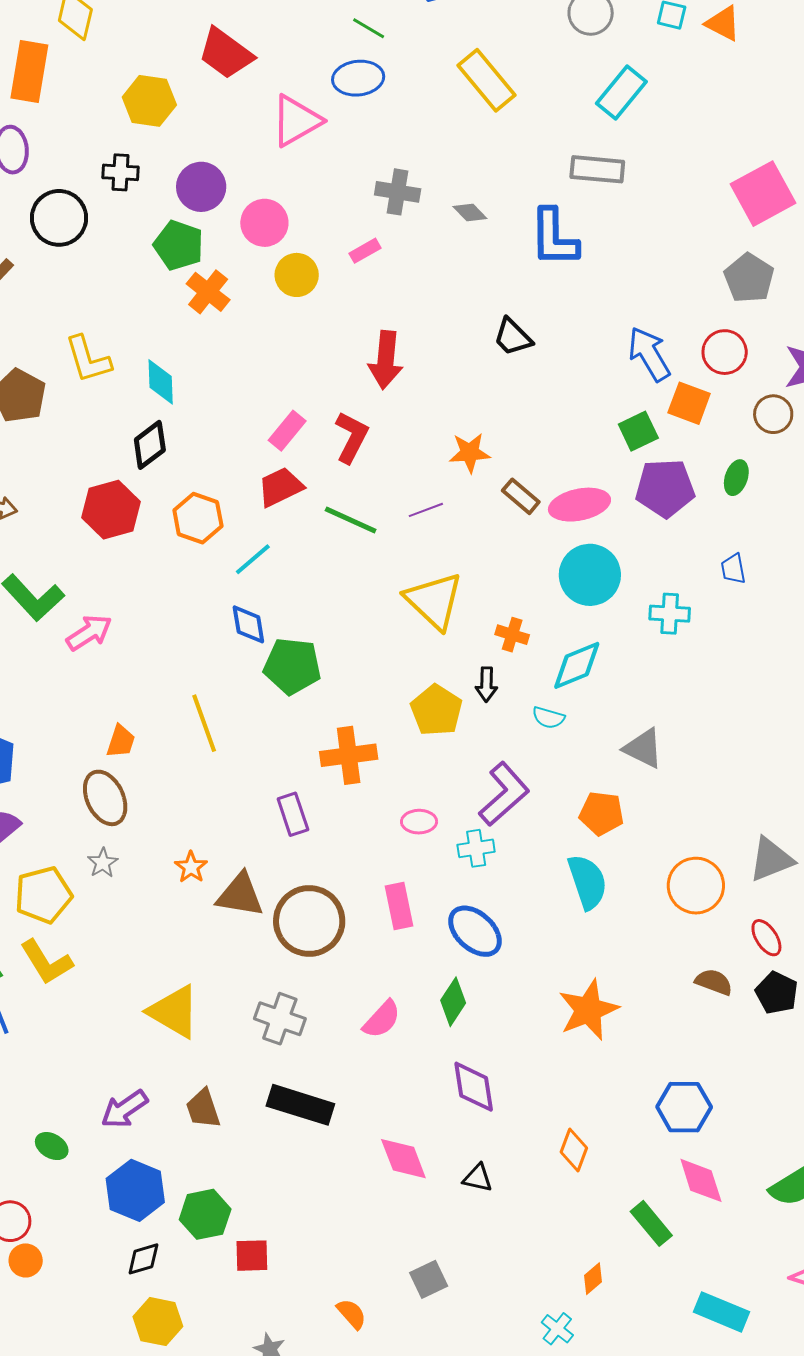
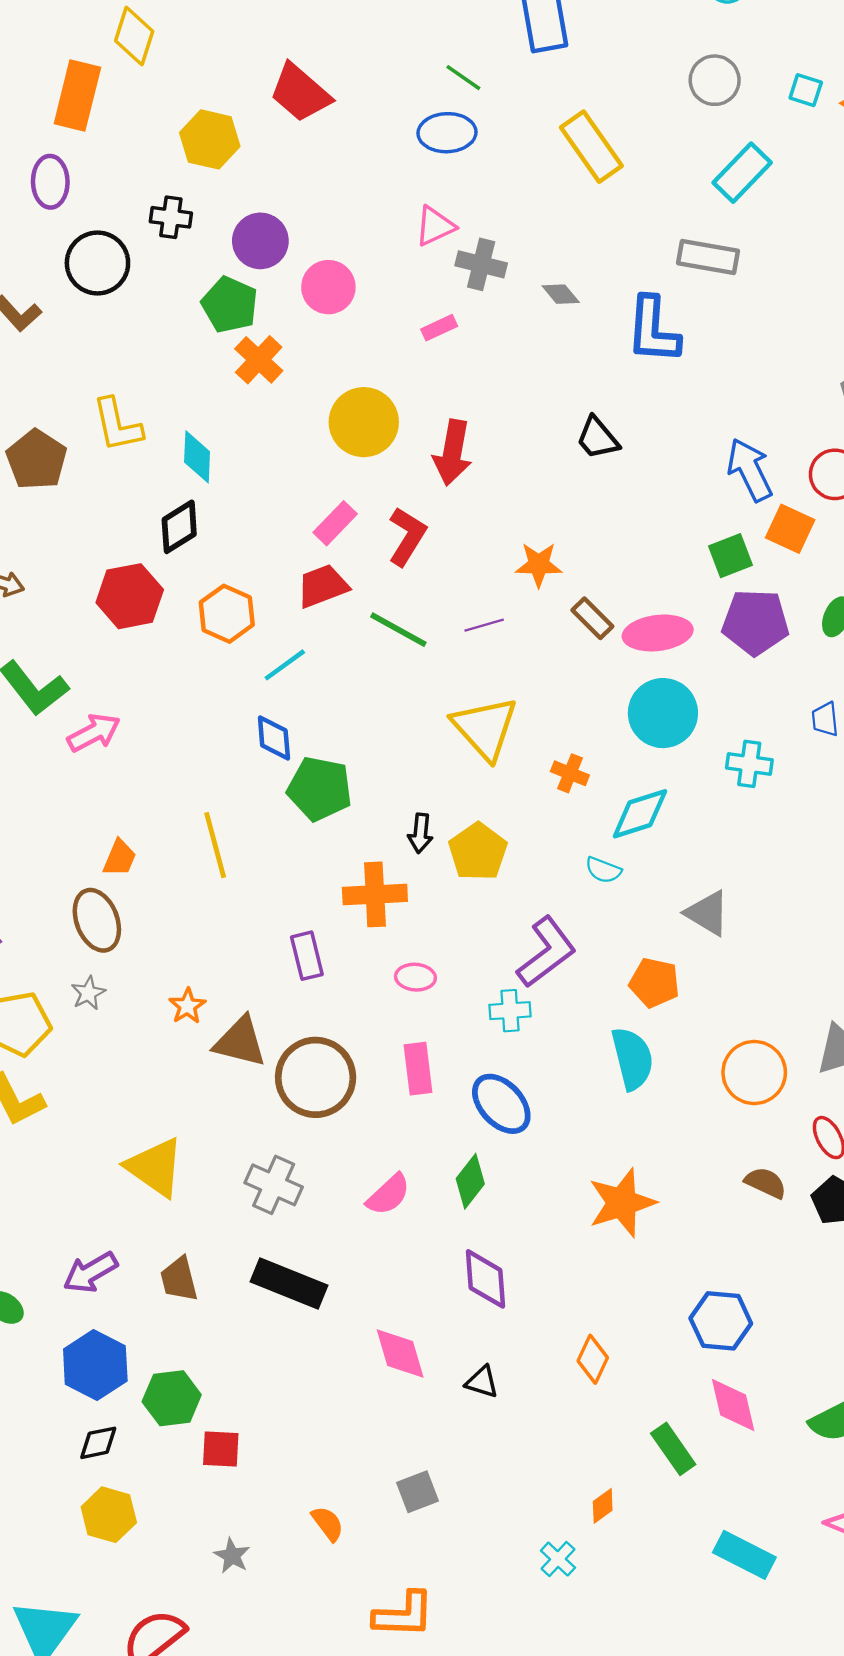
pink triangle: (296, 121) -> (435, 226), moved, size x0.7
yellow circle: (297, 275) -> (364, 422), moved, size x1.4
black arrow: (486, 684) -> (420, 833), moved
pink ellipse: (419, 822) -> (415, 977), moved

